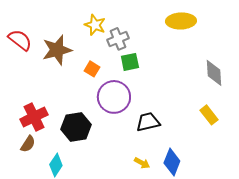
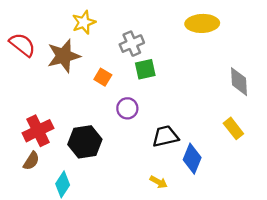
yellow star: (95, 25) -> (84, 22), moved, turned 30
purple circle: (114, 97) -> (127, 108), size x0.6
blue diamond: (172, 162) -> (192, 159), moved

